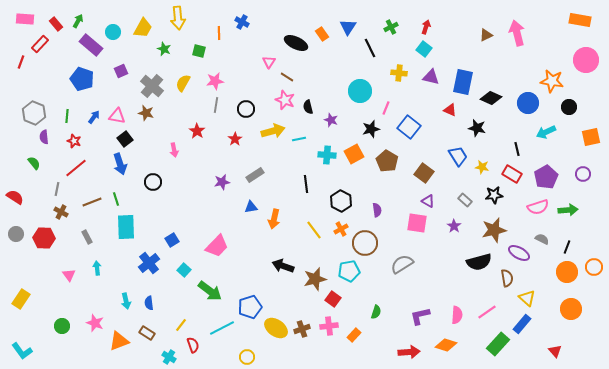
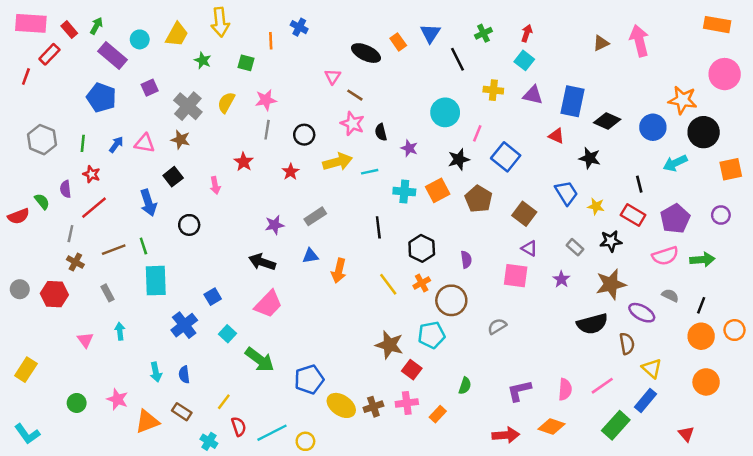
pink rectangle: (25, 19) -> (31, 23), size x1.4
black circle: (569, 107) -> (704, 132), size x1.6
purple semicircle: (44, 137) -> (65, 189), moved
black square: (125, 139) -> (173, 177), moved
red semicircle: (15, 197) -> (19, 216), moved, turned 126
gray semicircle: (402, 264) -> (497, 326), size x0.7
black arrow: (283, 266) -> (262, 262), moved
brown star: (315, 279) -> (389, 345), turned 30
cyan line: (222, 328) -> (272, 433), moved

